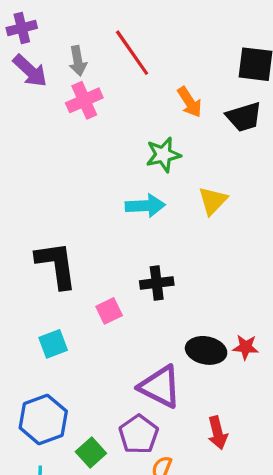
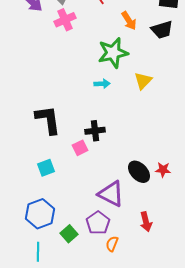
green star: (163, 155) -> (113, 53), size x1.4
cyan arrow: (145, 206) -> (102, 84), size x0.7
black cross: (157, 283) -> (95, 131), moved
black ellipse: (206, 350) -> (139, 172), turned 35

